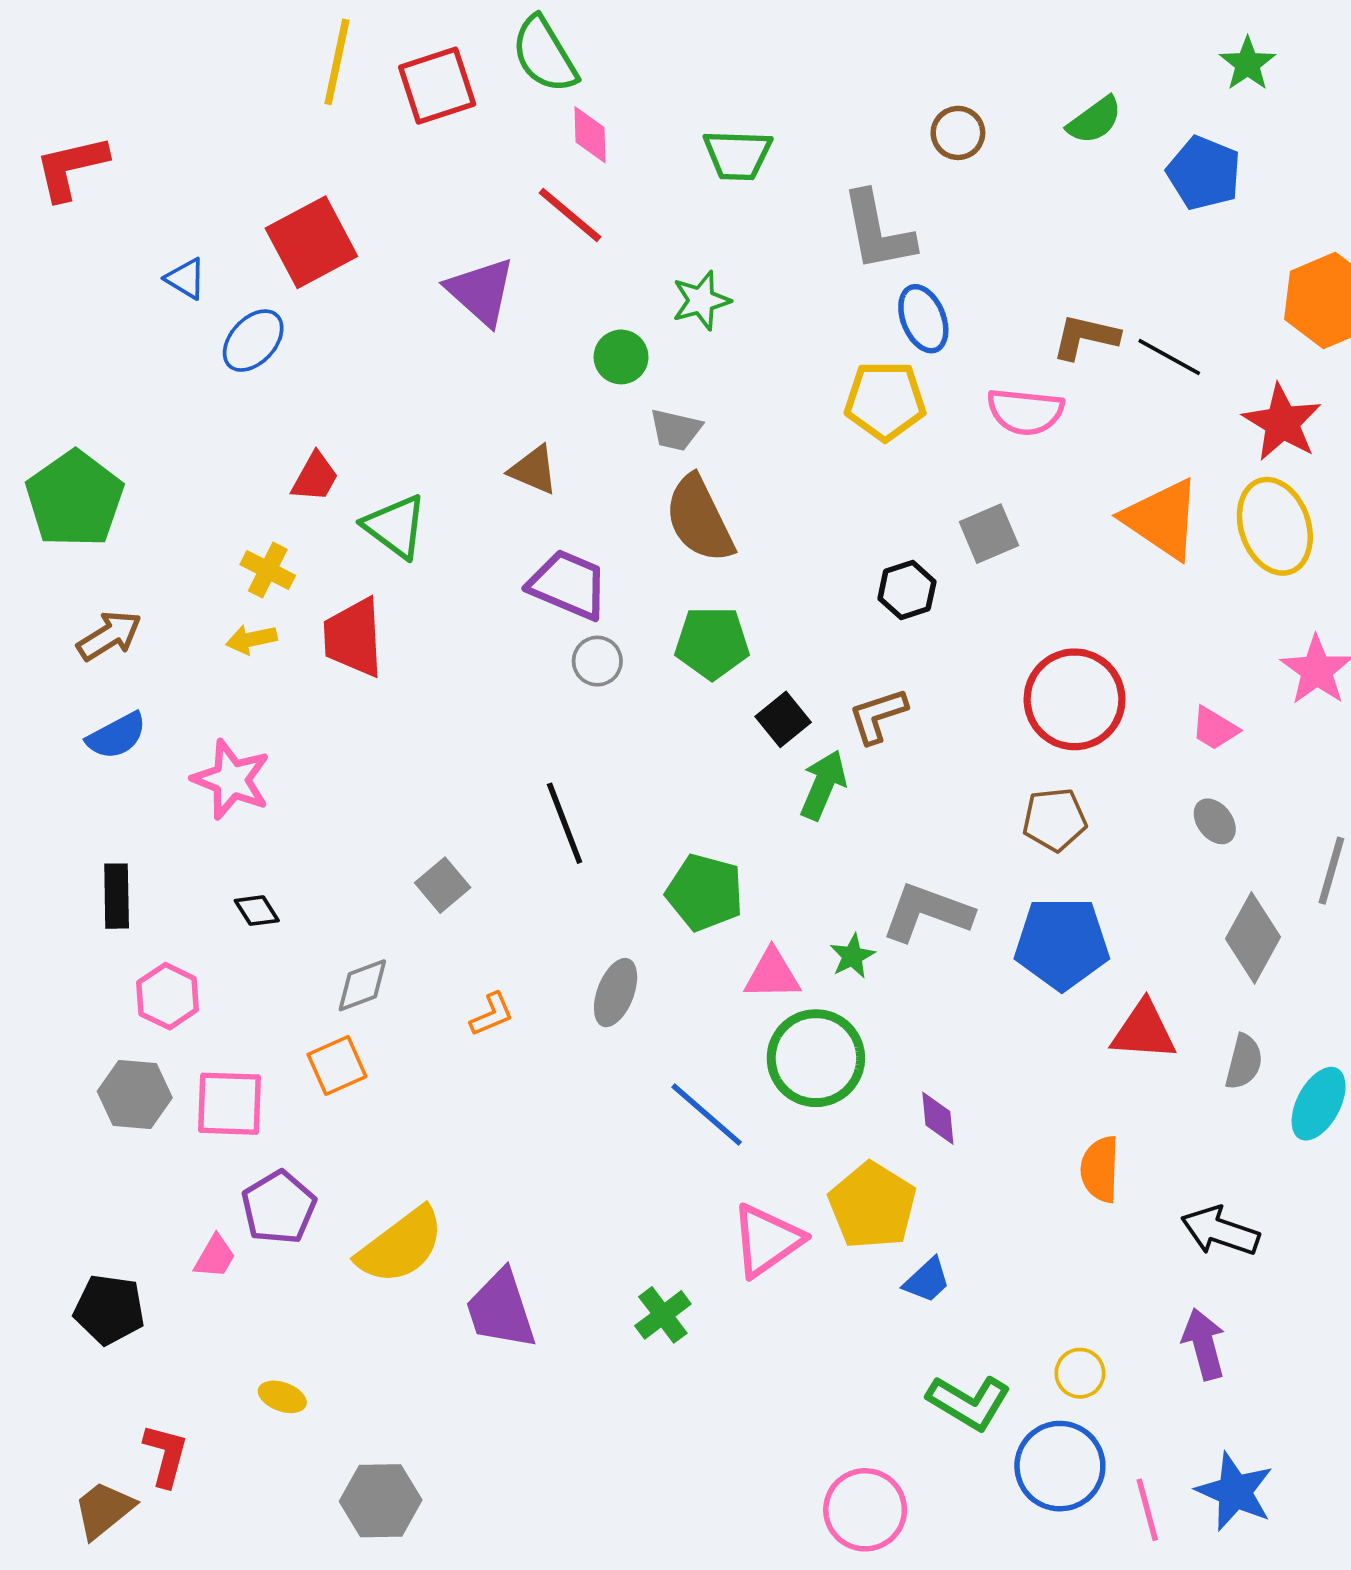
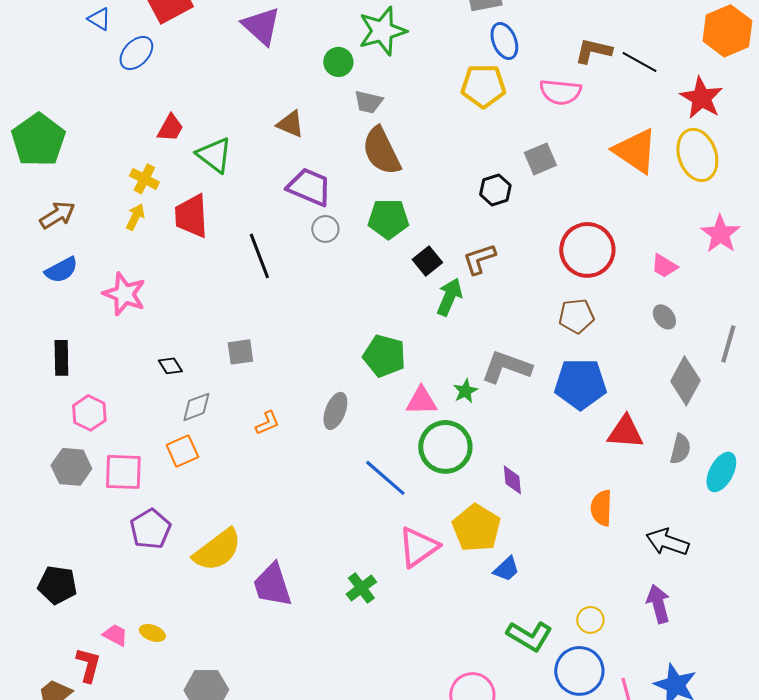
green star: (701, 301) -> (382, 31), size x1.5
yellow arrow: (251, 639) -> (135, 217), turned 128
black line: (565, 823) -> (259, 256), moved
gray square: (443, 885) -> (240, 352), turned 32
black diamond: (257, 911) -> (170, 366), moved
pink trapezoid: (215, 1257) -> (115, 635), moved, turned -92

